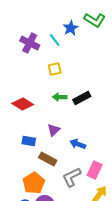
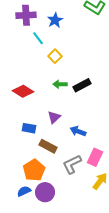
blue star: (71, 28) -> (55, 20), moved
cyan line: (55, 40) -> (38, 38), moved
purple cross: (30, 43) -> (26, 15), moved, turned -30
yellow square: (55, 69) -> (55, 56), turned -32

